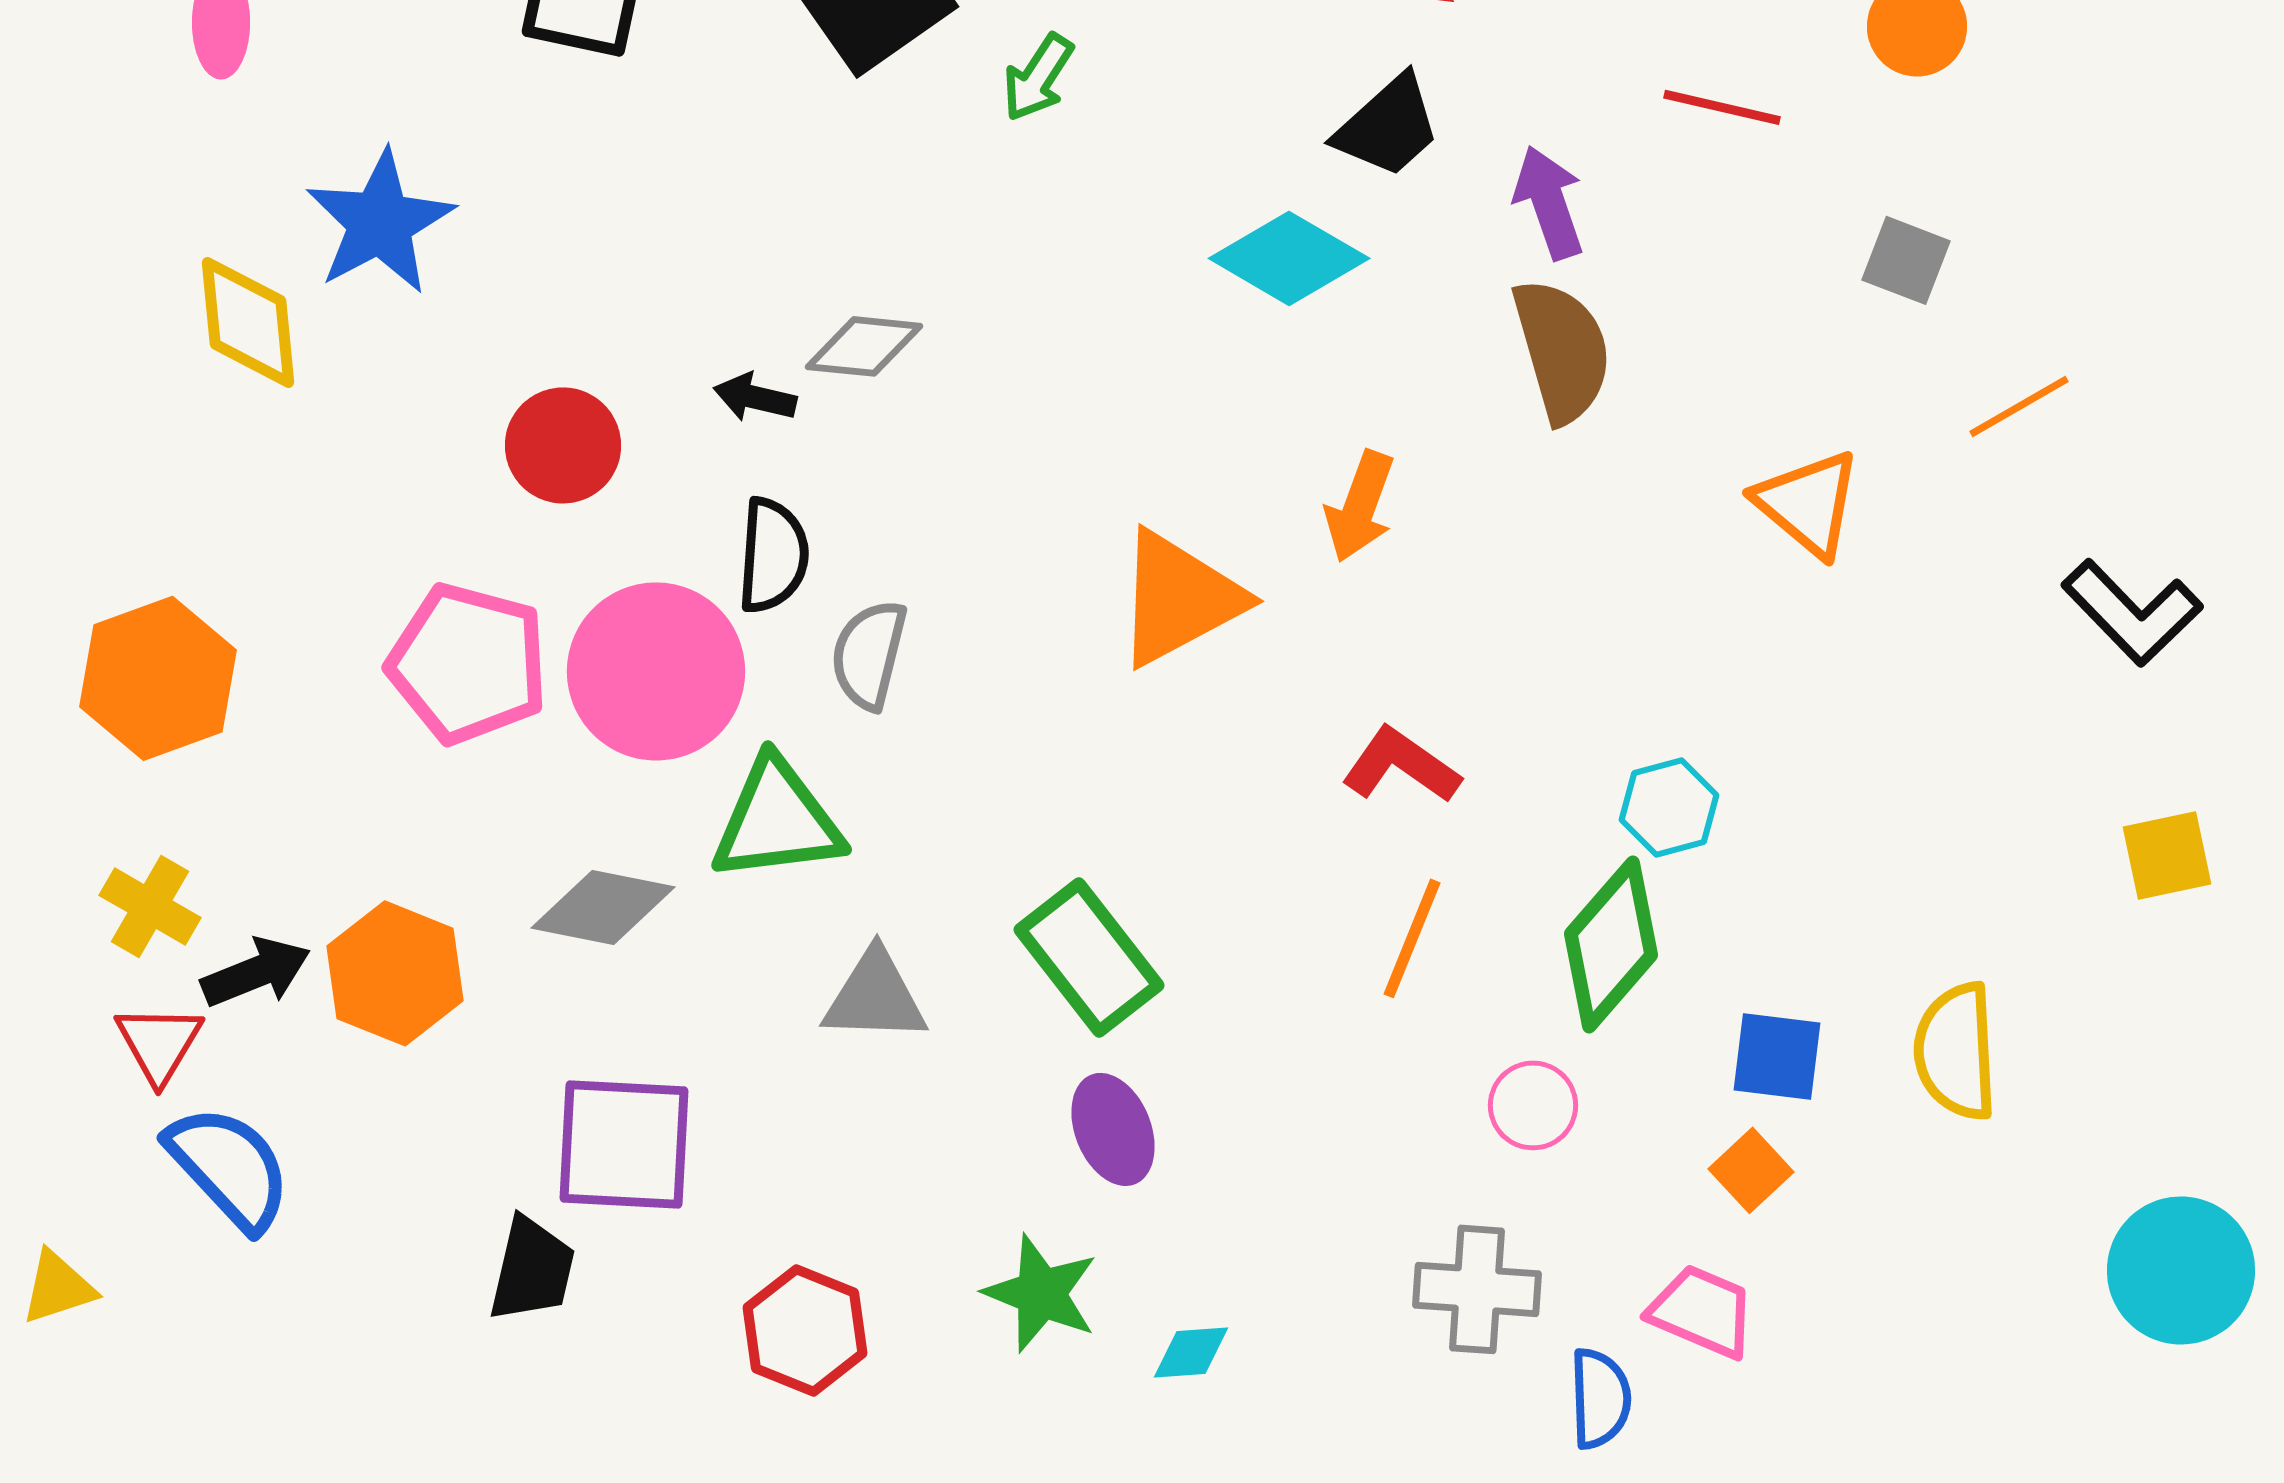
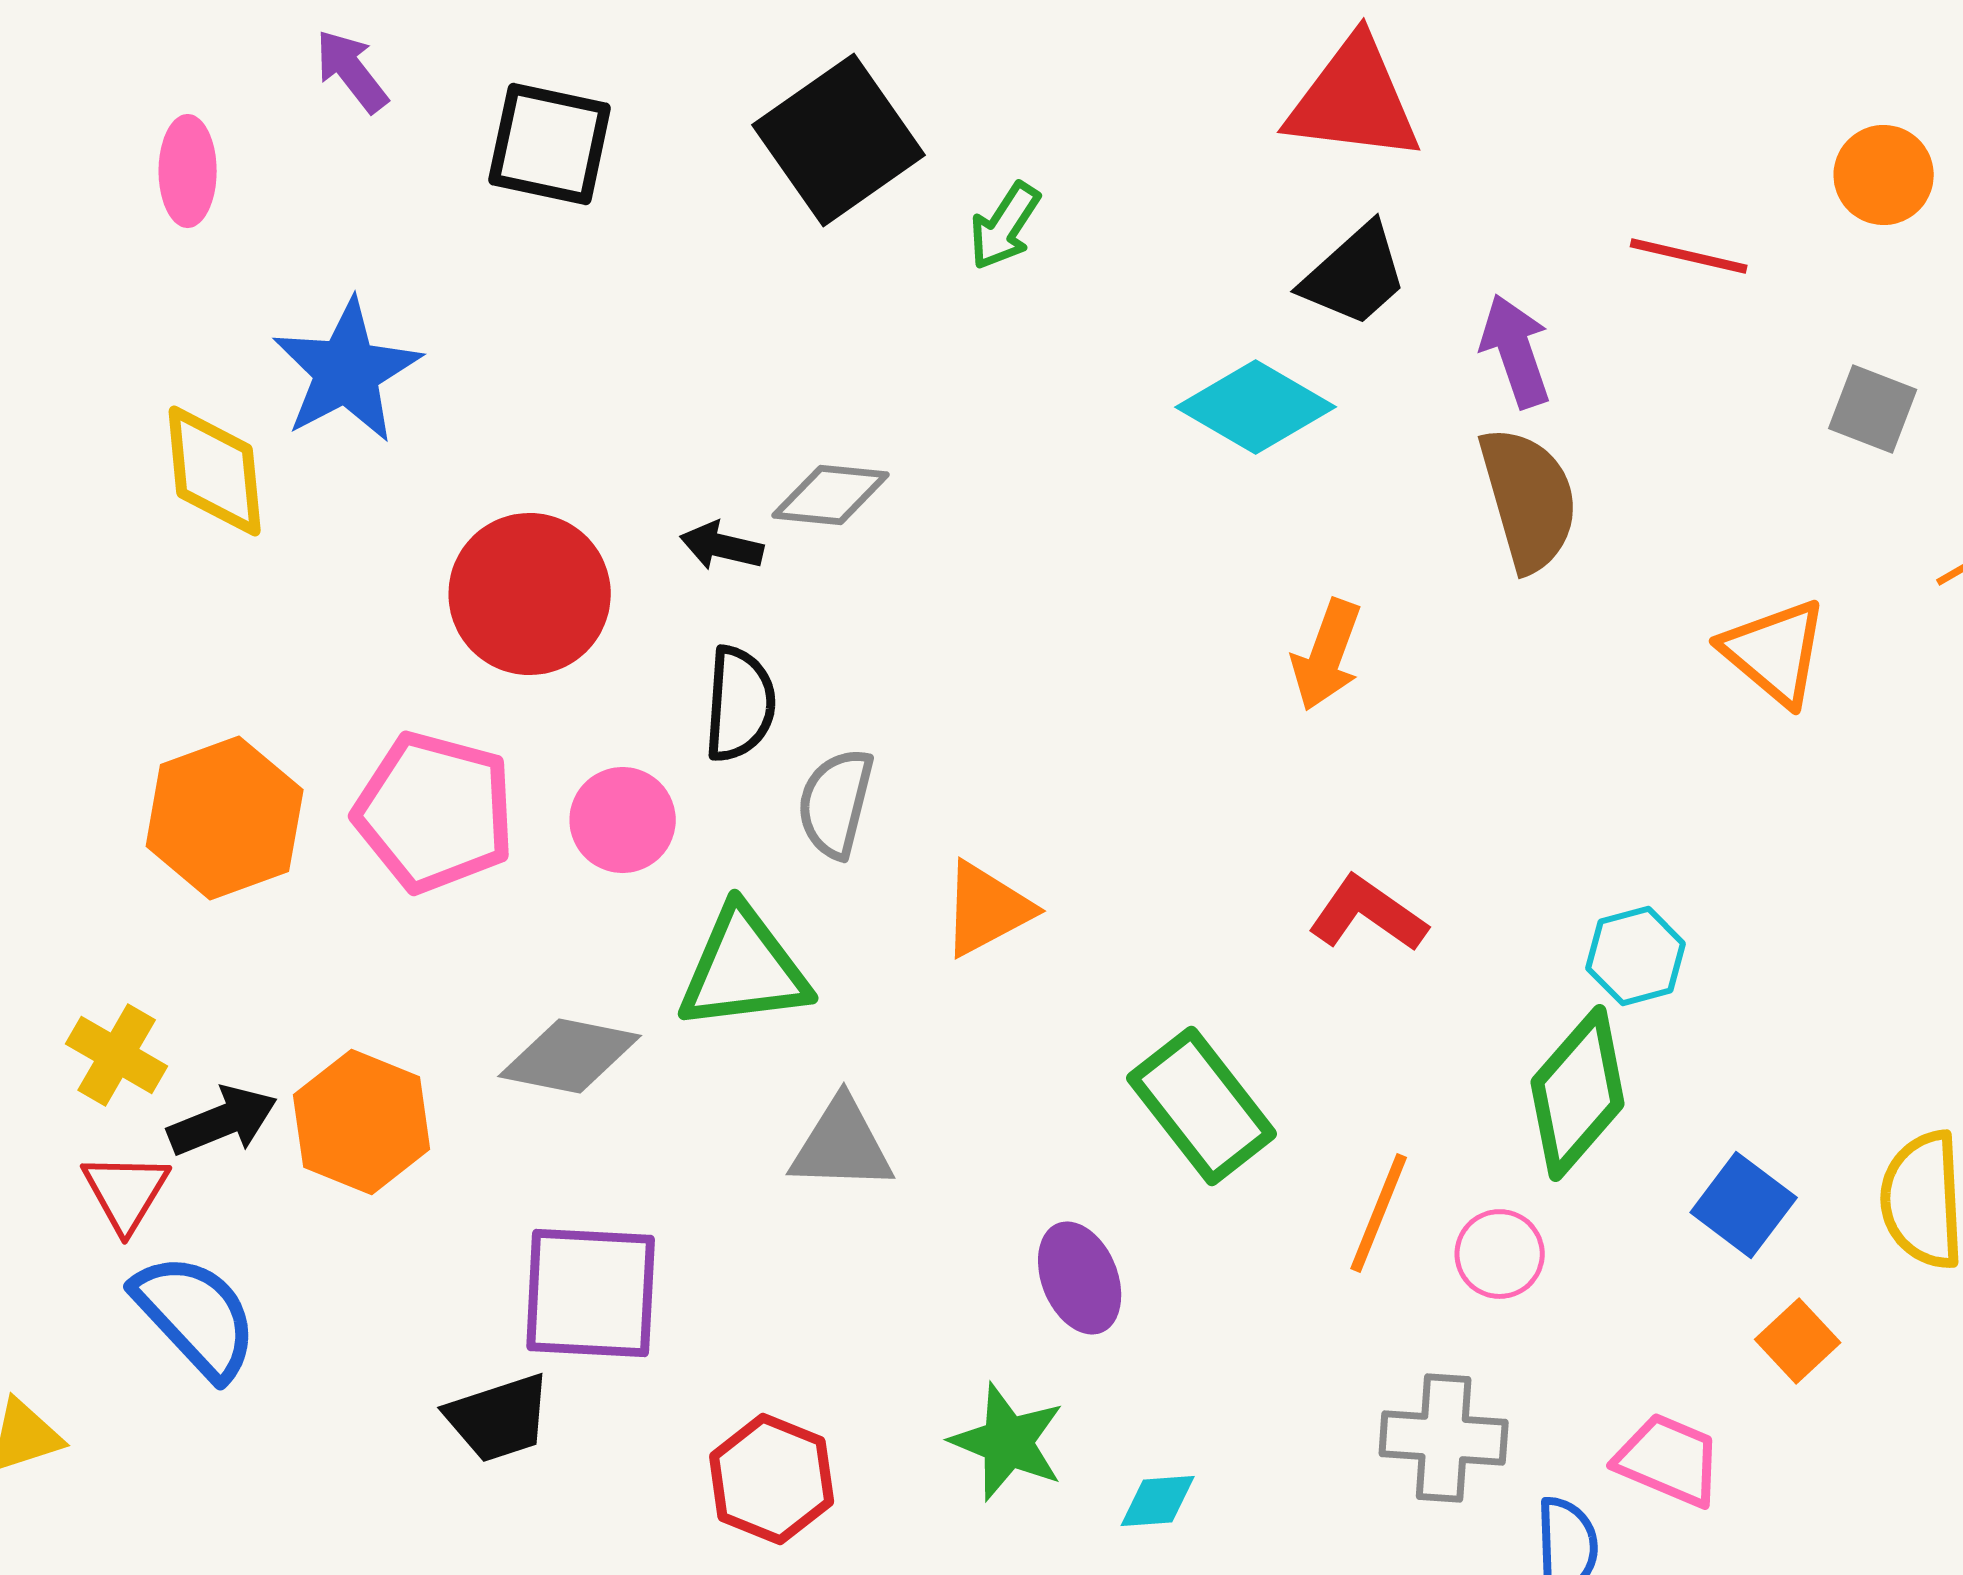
red circle: (563, 445) -> (530, 594), size x1.4
orange triangle: (1179, 598) -> (987, 909), moved, size x0.7
pink circle: (656, 671) -> (623, 820), size x0.6
orange hexagon: (158, 678) -> (225, 818), moved
orange line: (1412, 938) -> (1379, 1213), moved
green rectangle: (1089, 957) -> (1202, 1106), moved
blue square: (1777, 1056) -> (1744, 1205), turned 30
orange square: (1751, 1170) -> (1798, 1341), moved
black trapezoid: (532, 1269) -> (499, 1418), turned 59

